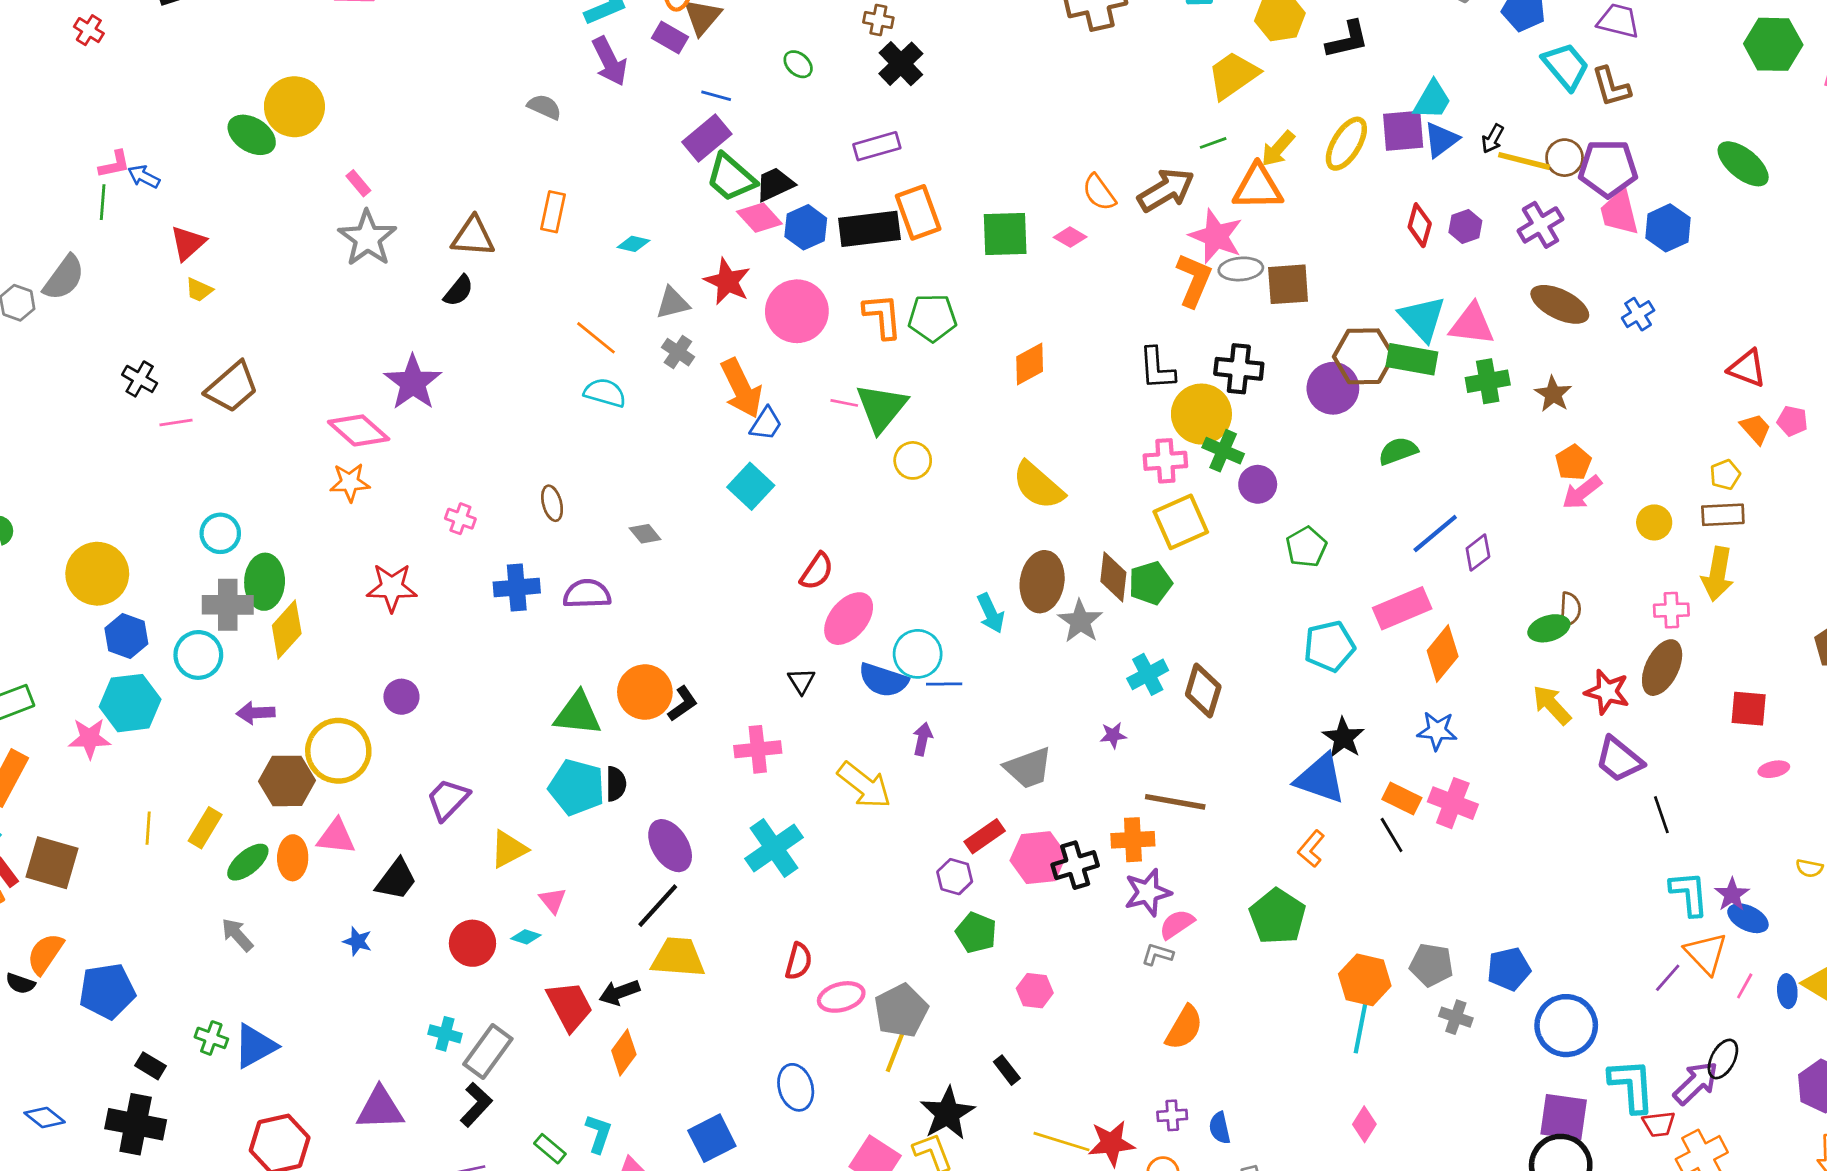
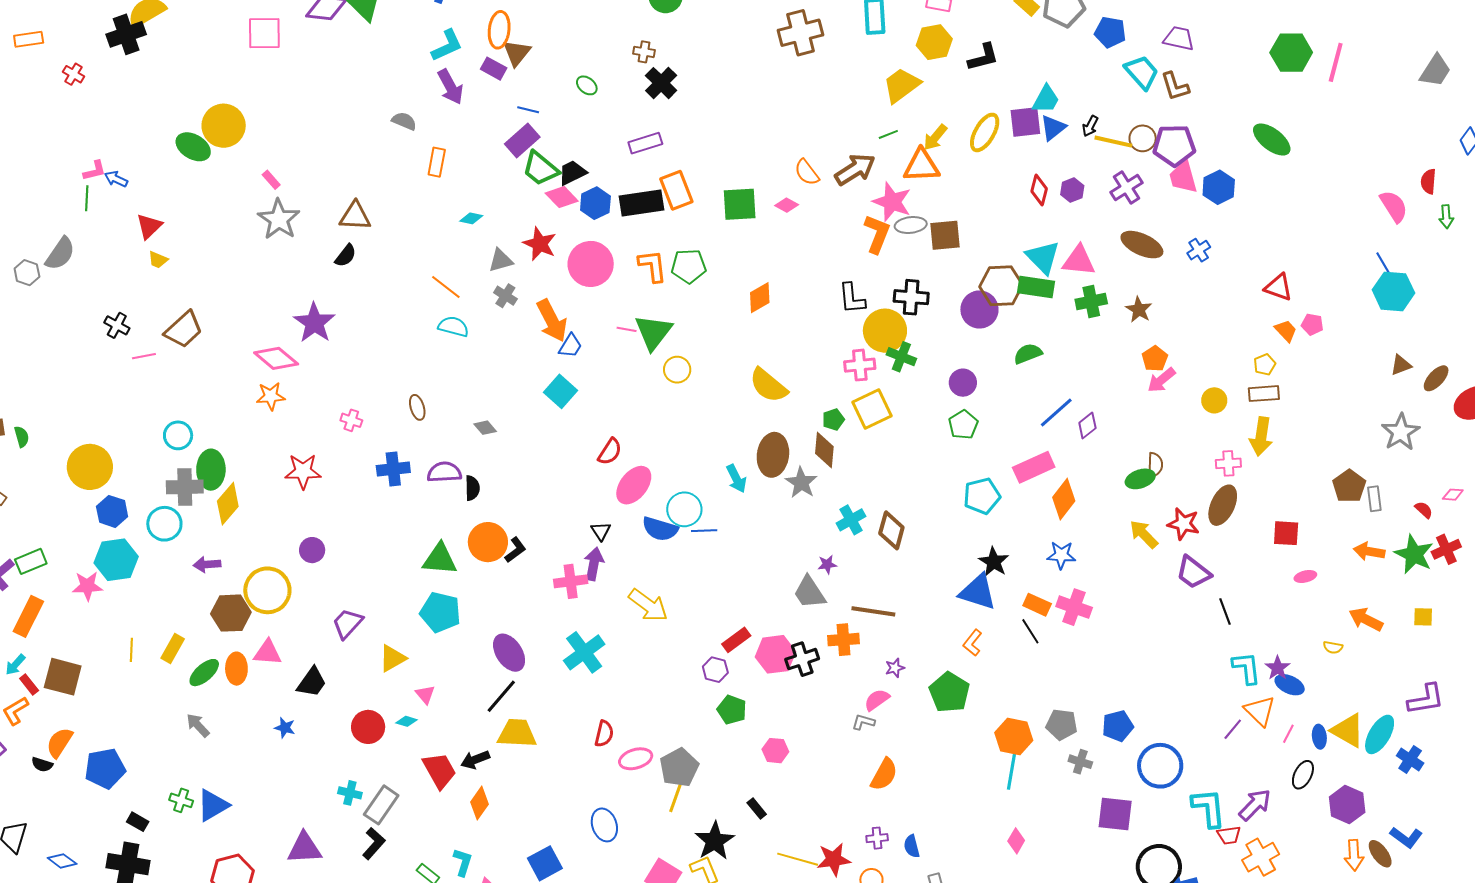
orange rectangle: (553, 212) -> (437, 162), moved
purple circle: (1258, 484) -> (963, 383), moved
green pentagon: (1150, 583) -> (833, 420), moved, size x0.7
purple arrow: (923, 739) -> (594, 564), moved, size x1.4
gray trapezoid: (1028, 768) -> (809, 592), moved, turned 78
black semicircle: (616, 784) -> (472, 488), moved
purple star: (1148, 892) -> (895, 668), moved, size x0.6
black ellipse: (1723, 1059) -> (1303, 775), moved
purple square: (1564, 1117) -> (1115, 814), moved

